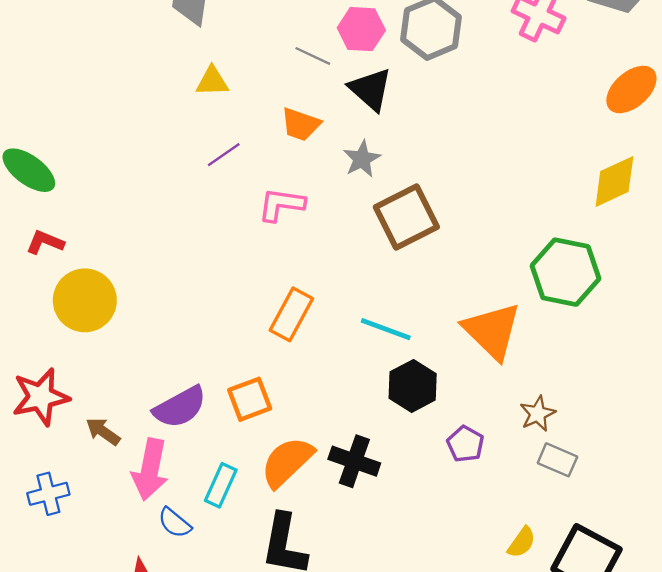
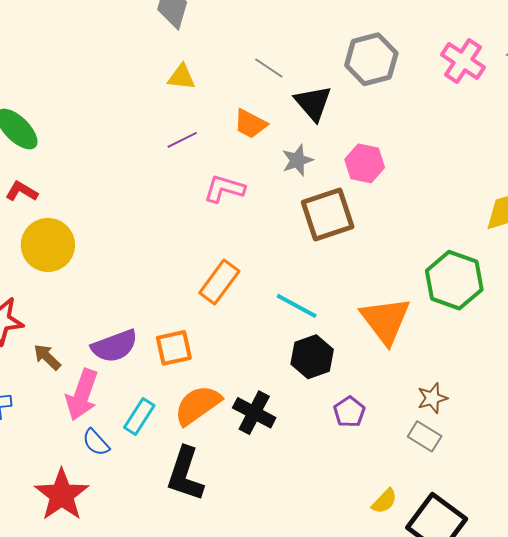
pink hexagon: (361, 29) -> (365, 163), moved
brown star: (538, 414) -> (432, 398), moved

